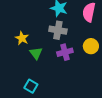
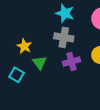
cyan square: (31, 86) -> (16, 75), moved

